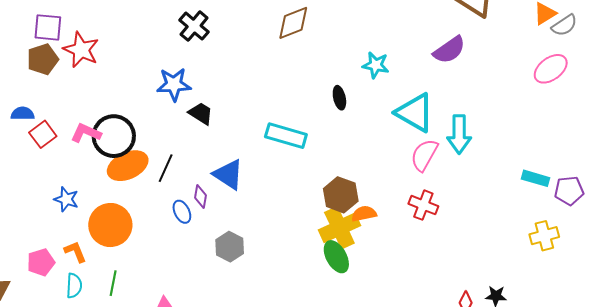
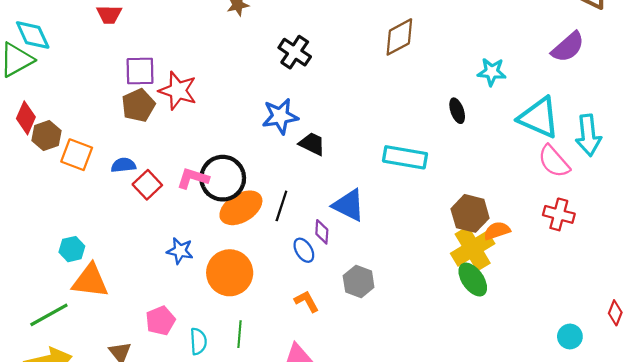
pink semicircle: (424, 155) -> (554, 161), turned -64
orange L-shape: (75, 252) -> (307, 301), moved

